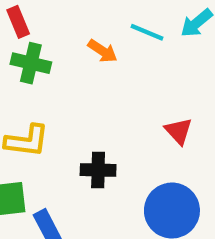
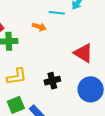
red triangle: (179, 131) -> (83, 53), size x1.5

